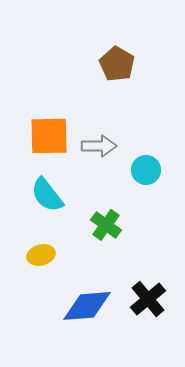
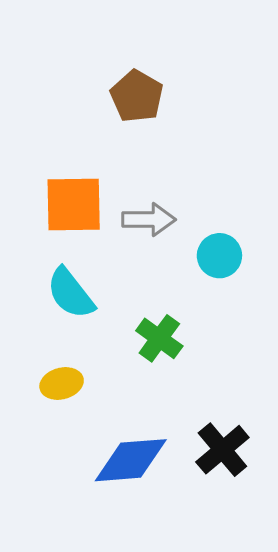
brown pentagon: (117, 64) -> (137, 96), moved

